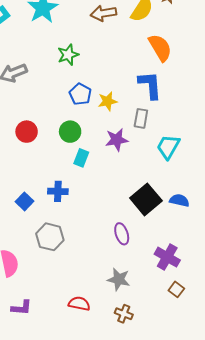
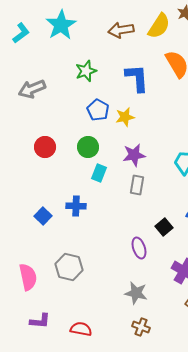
blue L-shape: (150, 85) -> (137, 78), moved
gray rectangle: (141, 118) -> (137, 185), moved
black square: (146, 199) -> (164, 227), moved, size x0.6
gray hexagon: (50, 237) -> (69, 267), moved
red semicircle: (79, 304) -> (81, 329), moved

